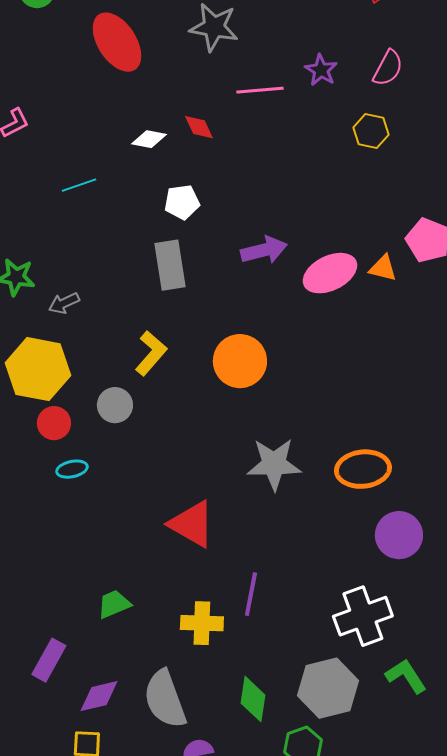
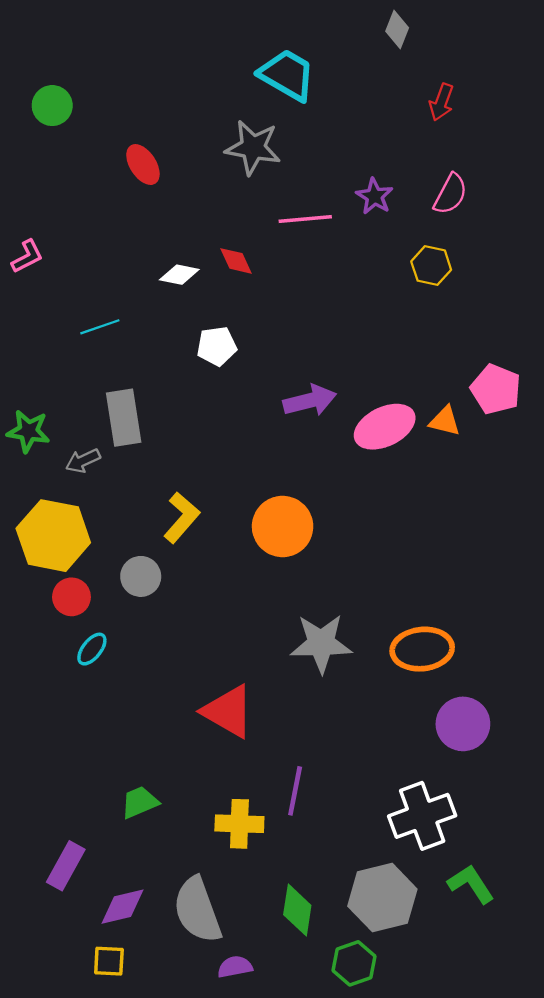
red ellipse: (117, 42) -> (143, 165), size x0.6
gray rectangle: (170, 265) -> (124, 418), moved
cyan ellipse: (72, 469) -> (92, 649), turned -40

